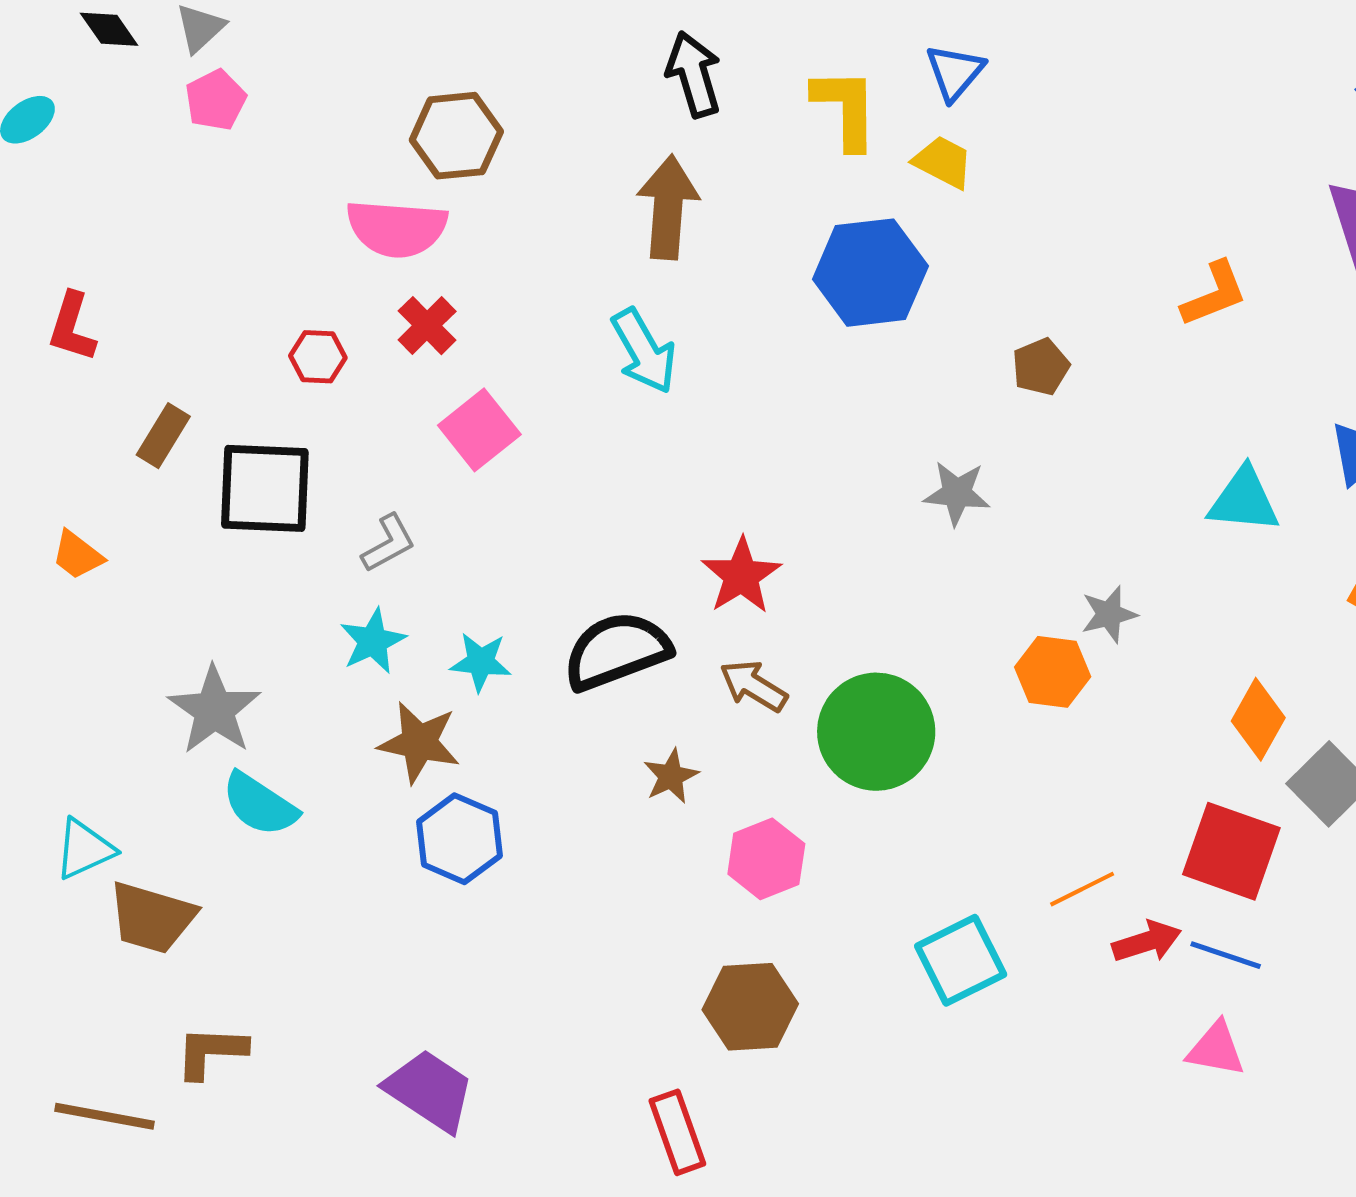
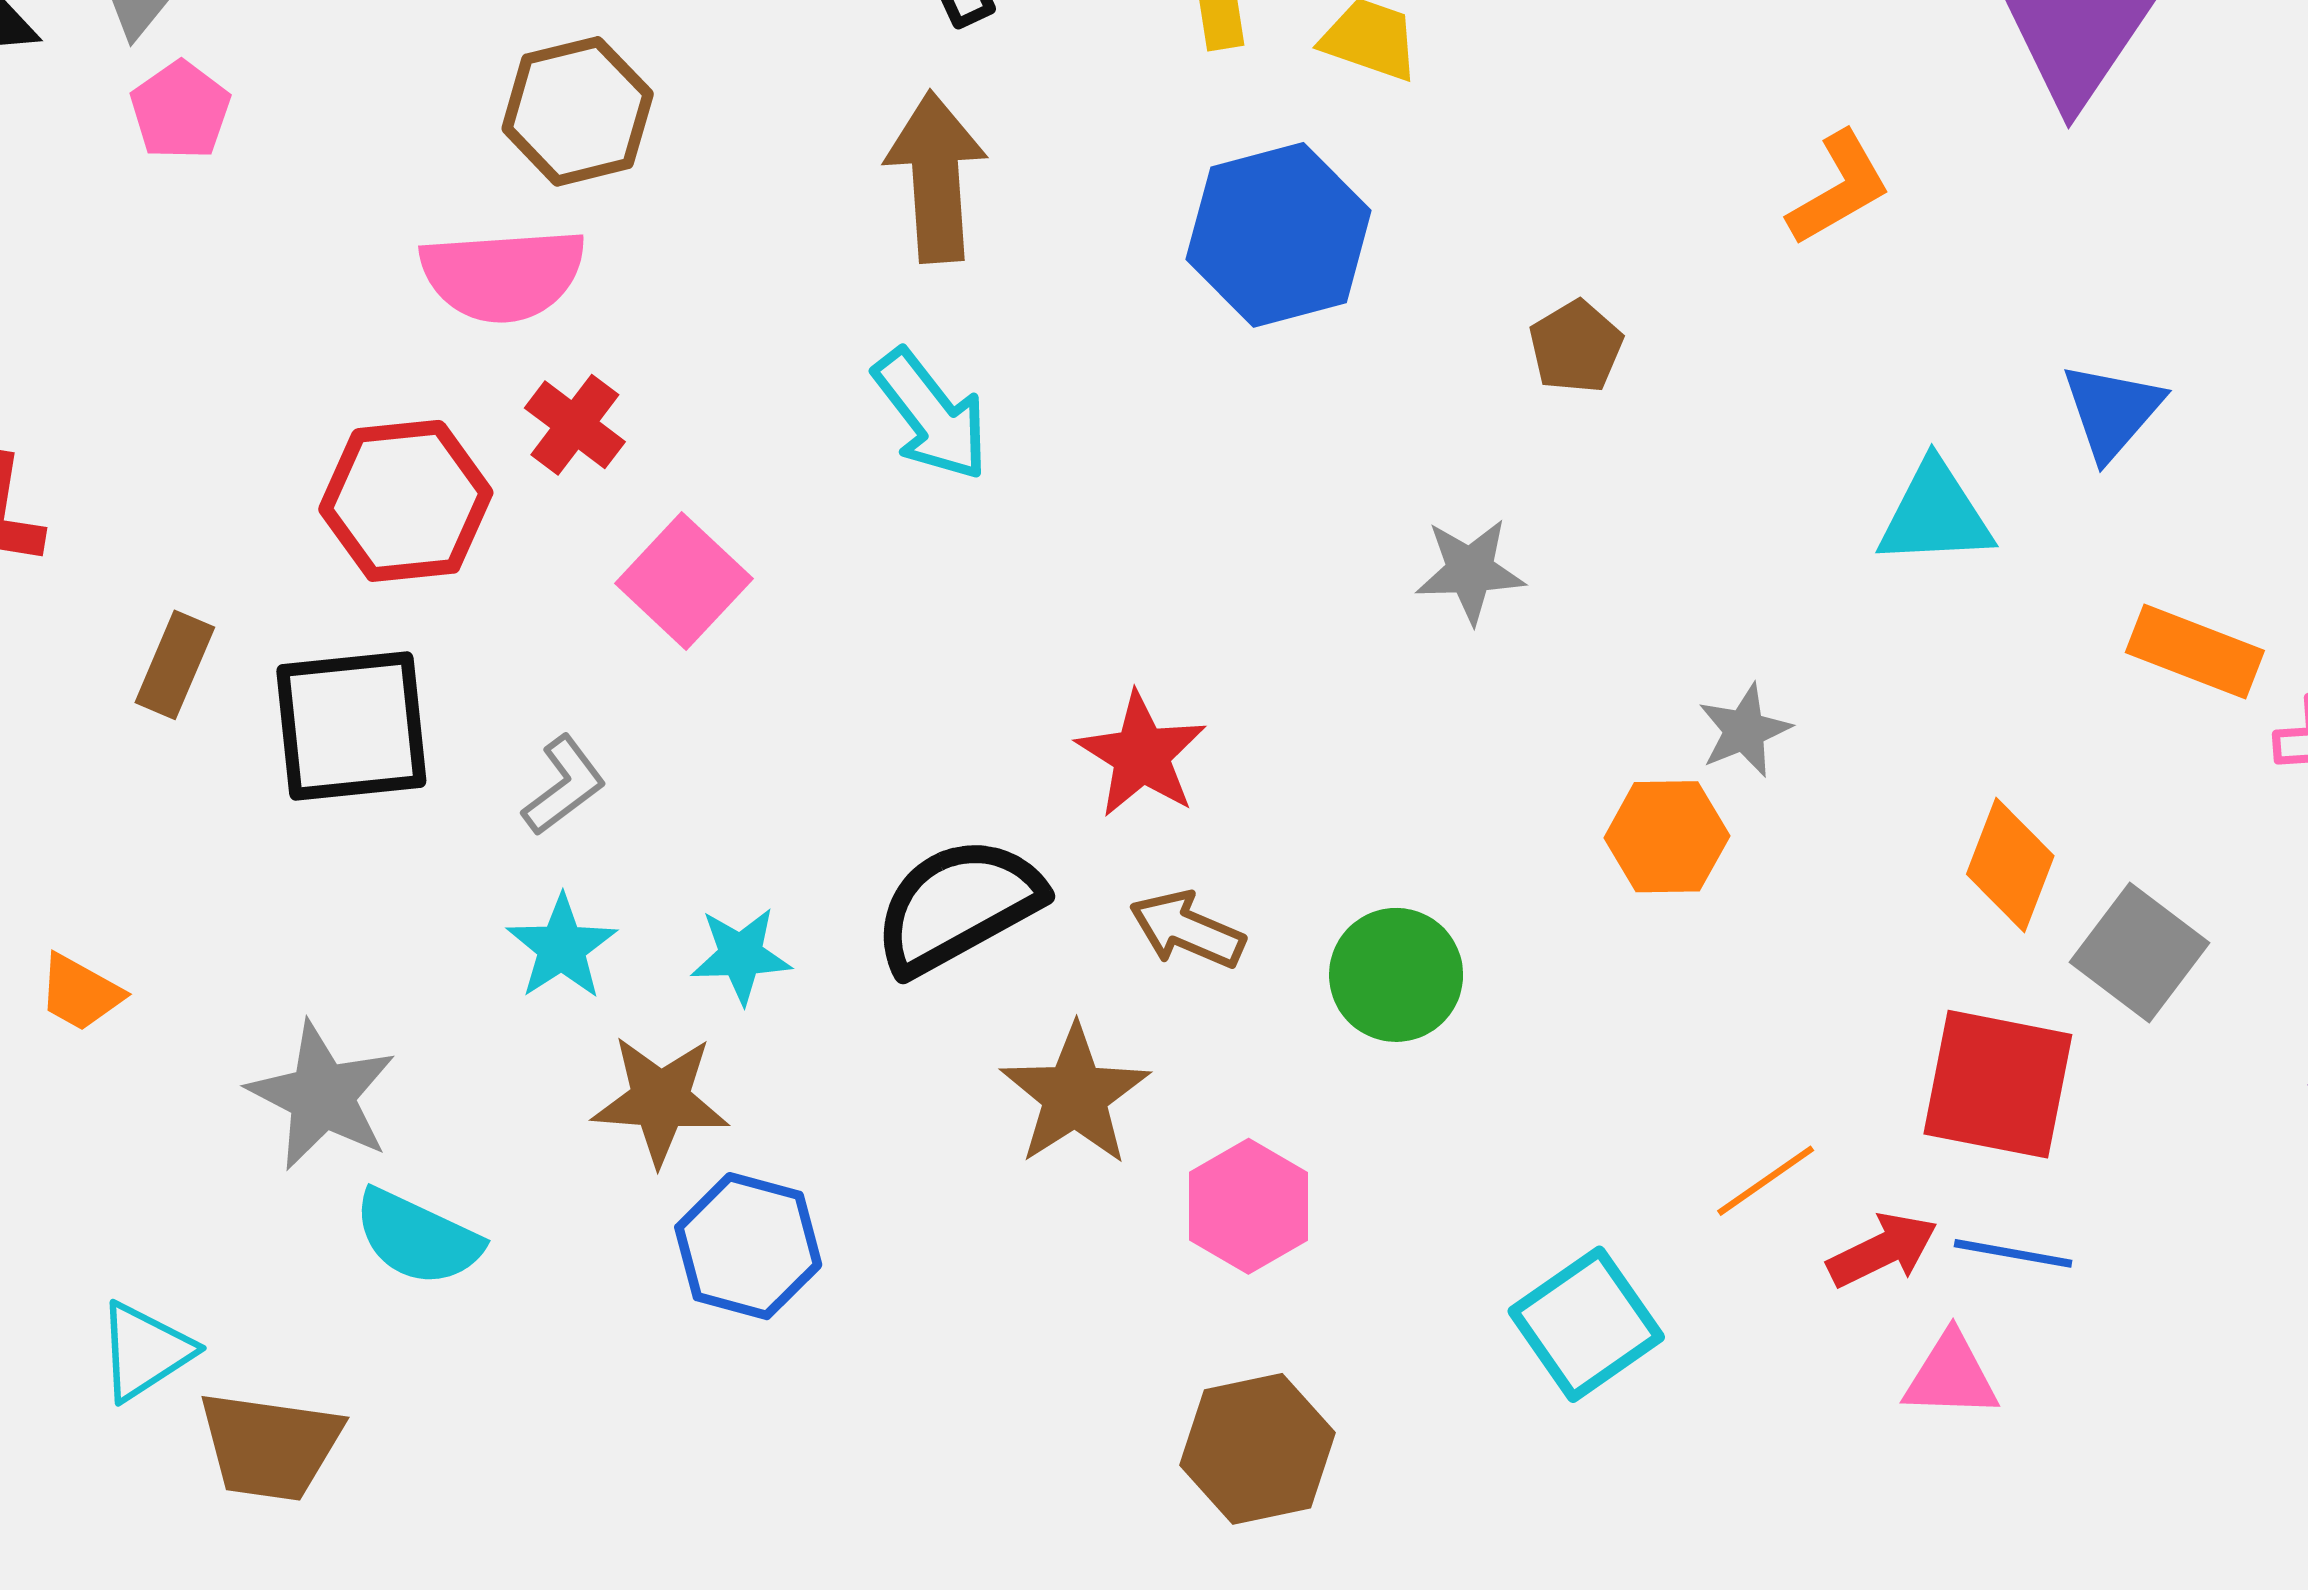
red hexagon: (318, 357) -> (406, 501), size x1.8
orange trapezoid: (77, 555) -> (80, 993), moved
green circle: (876, 732) -> (1396, 975), size x0.7
brown star: (671, 776) -> (1075, 1095), size x1.6
pink triangle: (1216, 1049) -> (1951, 1376), moved

